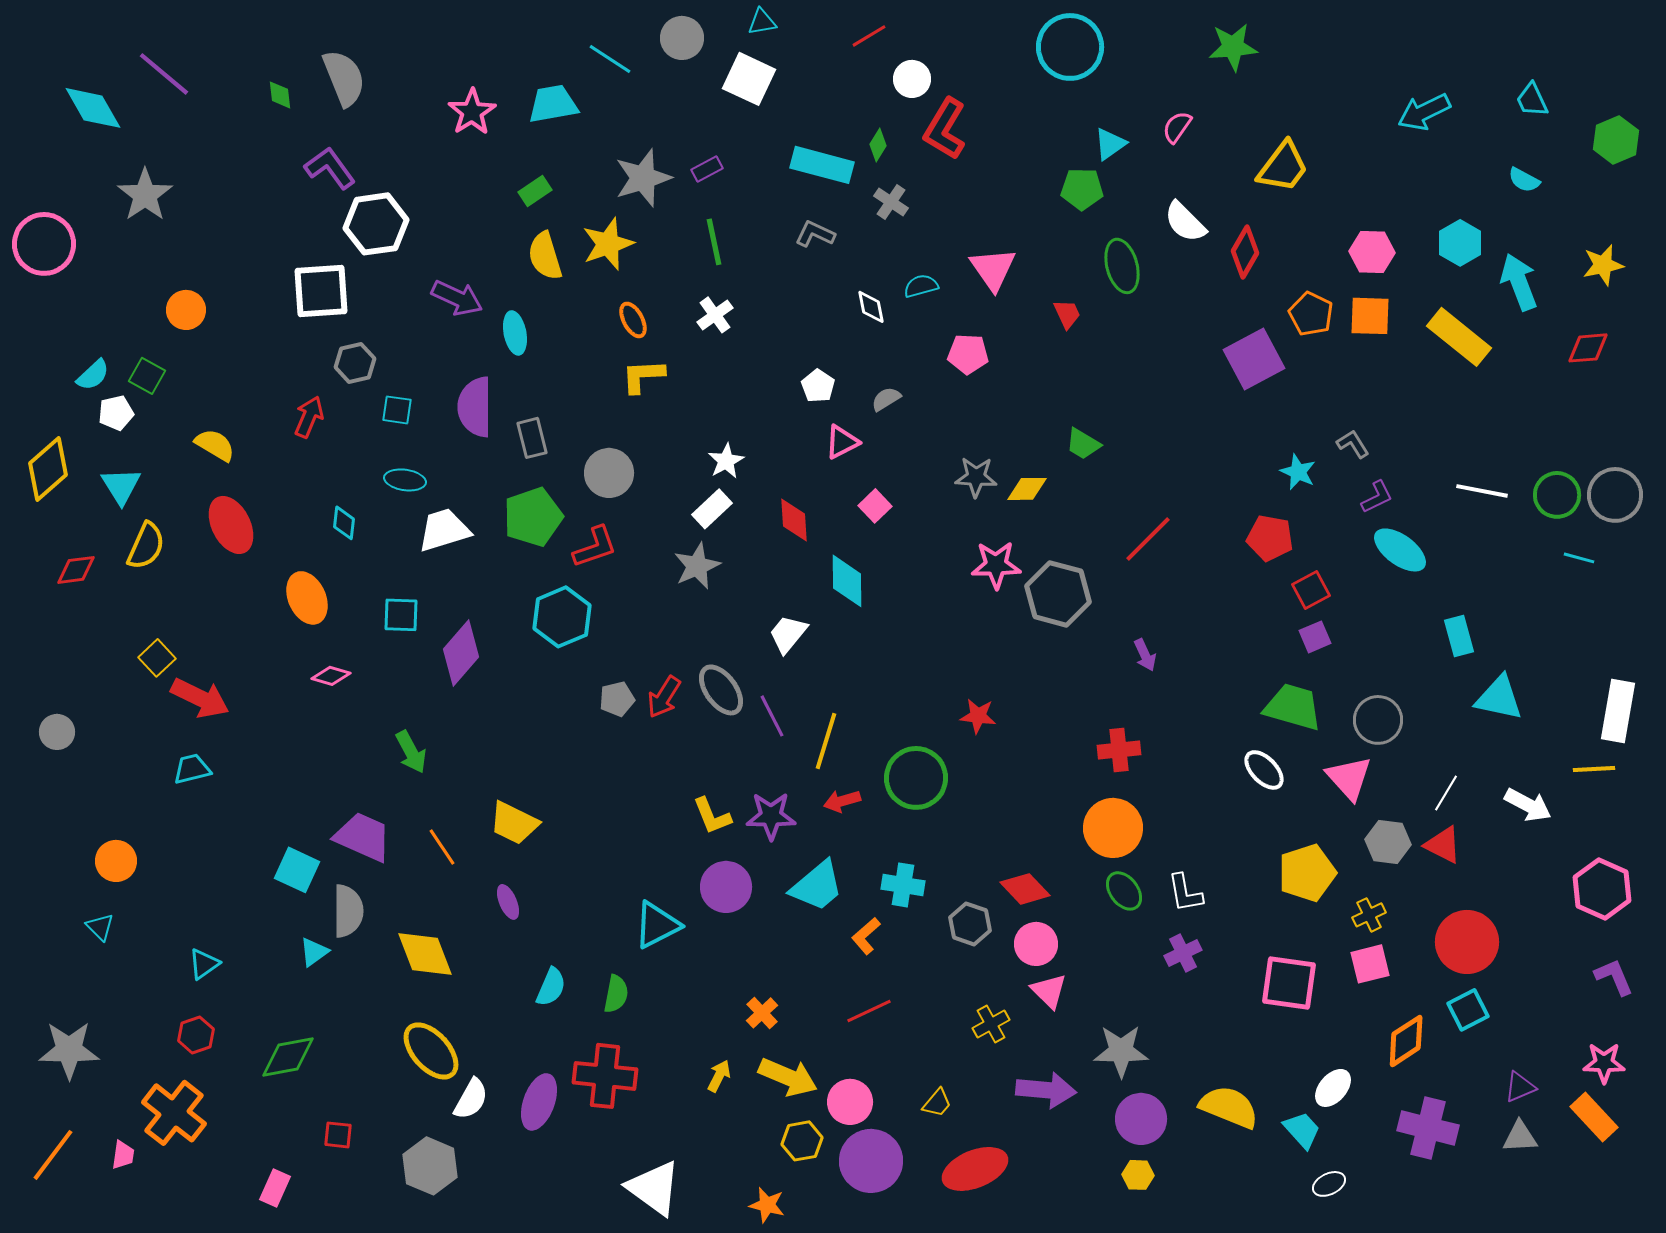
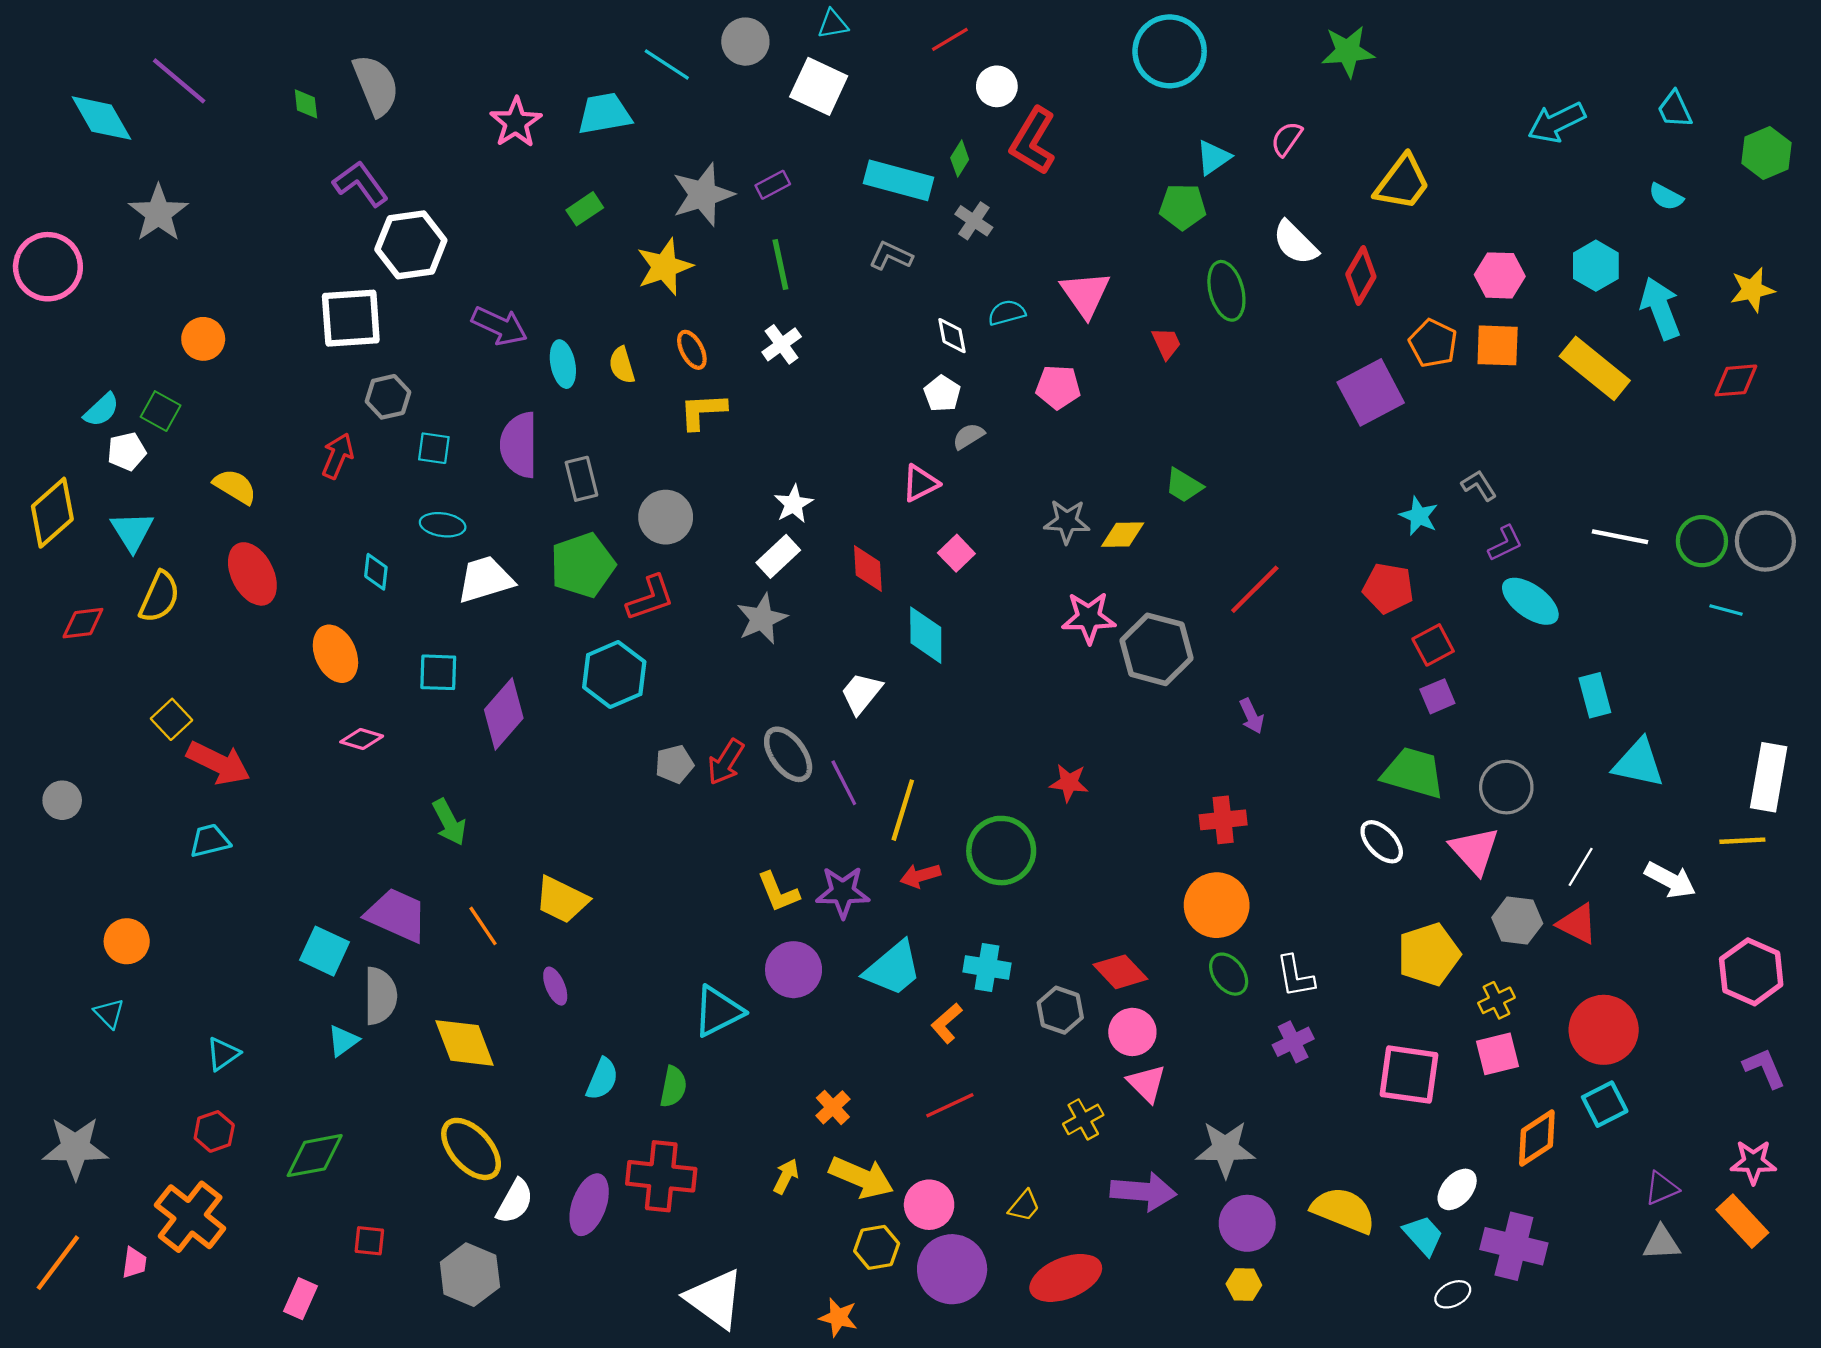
yellow semicircle: (545, 256) -> (622, 365), moved, size x0.7
white pentagon: (818, 386) -> (942, 394), moved
purple cross: (1428, 1128) -> (1514, 1246), moved

